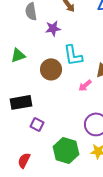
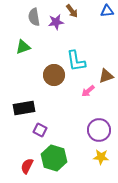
purple star: (53, 28) -> (56, 22), moved
green triangle: (18, 55) -> (23, 47), moved
green hexagon: (66, 150) -> (54, 158), moved

